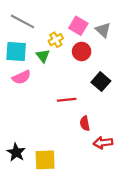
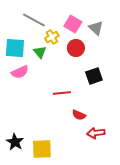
gray line: (23, 21) -> (34, 20), moved
black square: (101, 82) -> (94, 76), turned 30
red semicircle: (85, 123) -> (79, 115), turned -56

